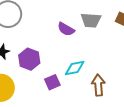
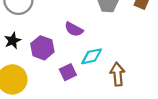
purple semicircle: (66, 29) -> (74, 29), moved

